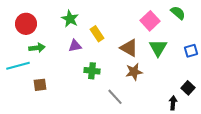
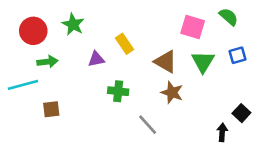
green star: (70, 19) -> (73, 24), moved
pink square: (150, 21) -> (193, 27), turned -30
blue square: (191, 51) -> (238, 55), moved
brown star: (134, 72) -> (172, 93), turned 30

